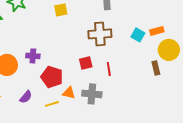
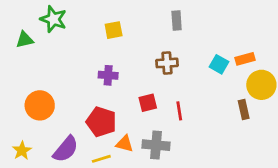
brown cross: (100, 34) -> (167, 63), size x0.7
purple cross: (33, 56) -> (108, 75), moved
purple semicircle: (26, 97) -> (66, 149), size x1.5

